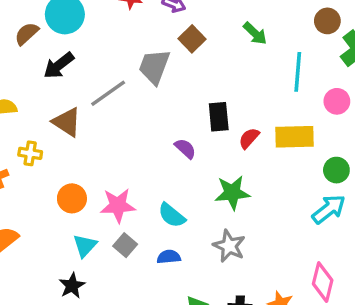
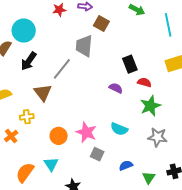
brown triangle: (67, 122) -> (43, 93), turned 36
red semicircle: (249, 138) -> (144, 82), moved, turned 80
pink star: (118, 205) -> (86, 132), turned -30
cyan triangle: (85, 246) -> (51, 164), moved
blue semicircle: (169, 257) -> (126, 165), moved

